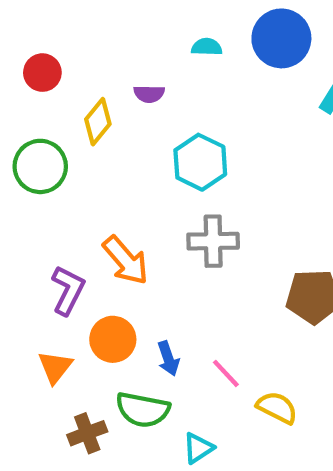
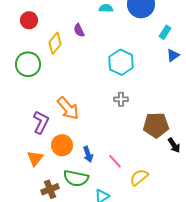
purple semicircle: (149, 94) -> (79, 30), turned 64
cyan hexagon: (200, 162) -> (121, 62), moved
gray cross: (213, 241) -> (121, 99), moved, size x0.6
yellow semicircle: (277, 408) -> (139, 177), turned -66

